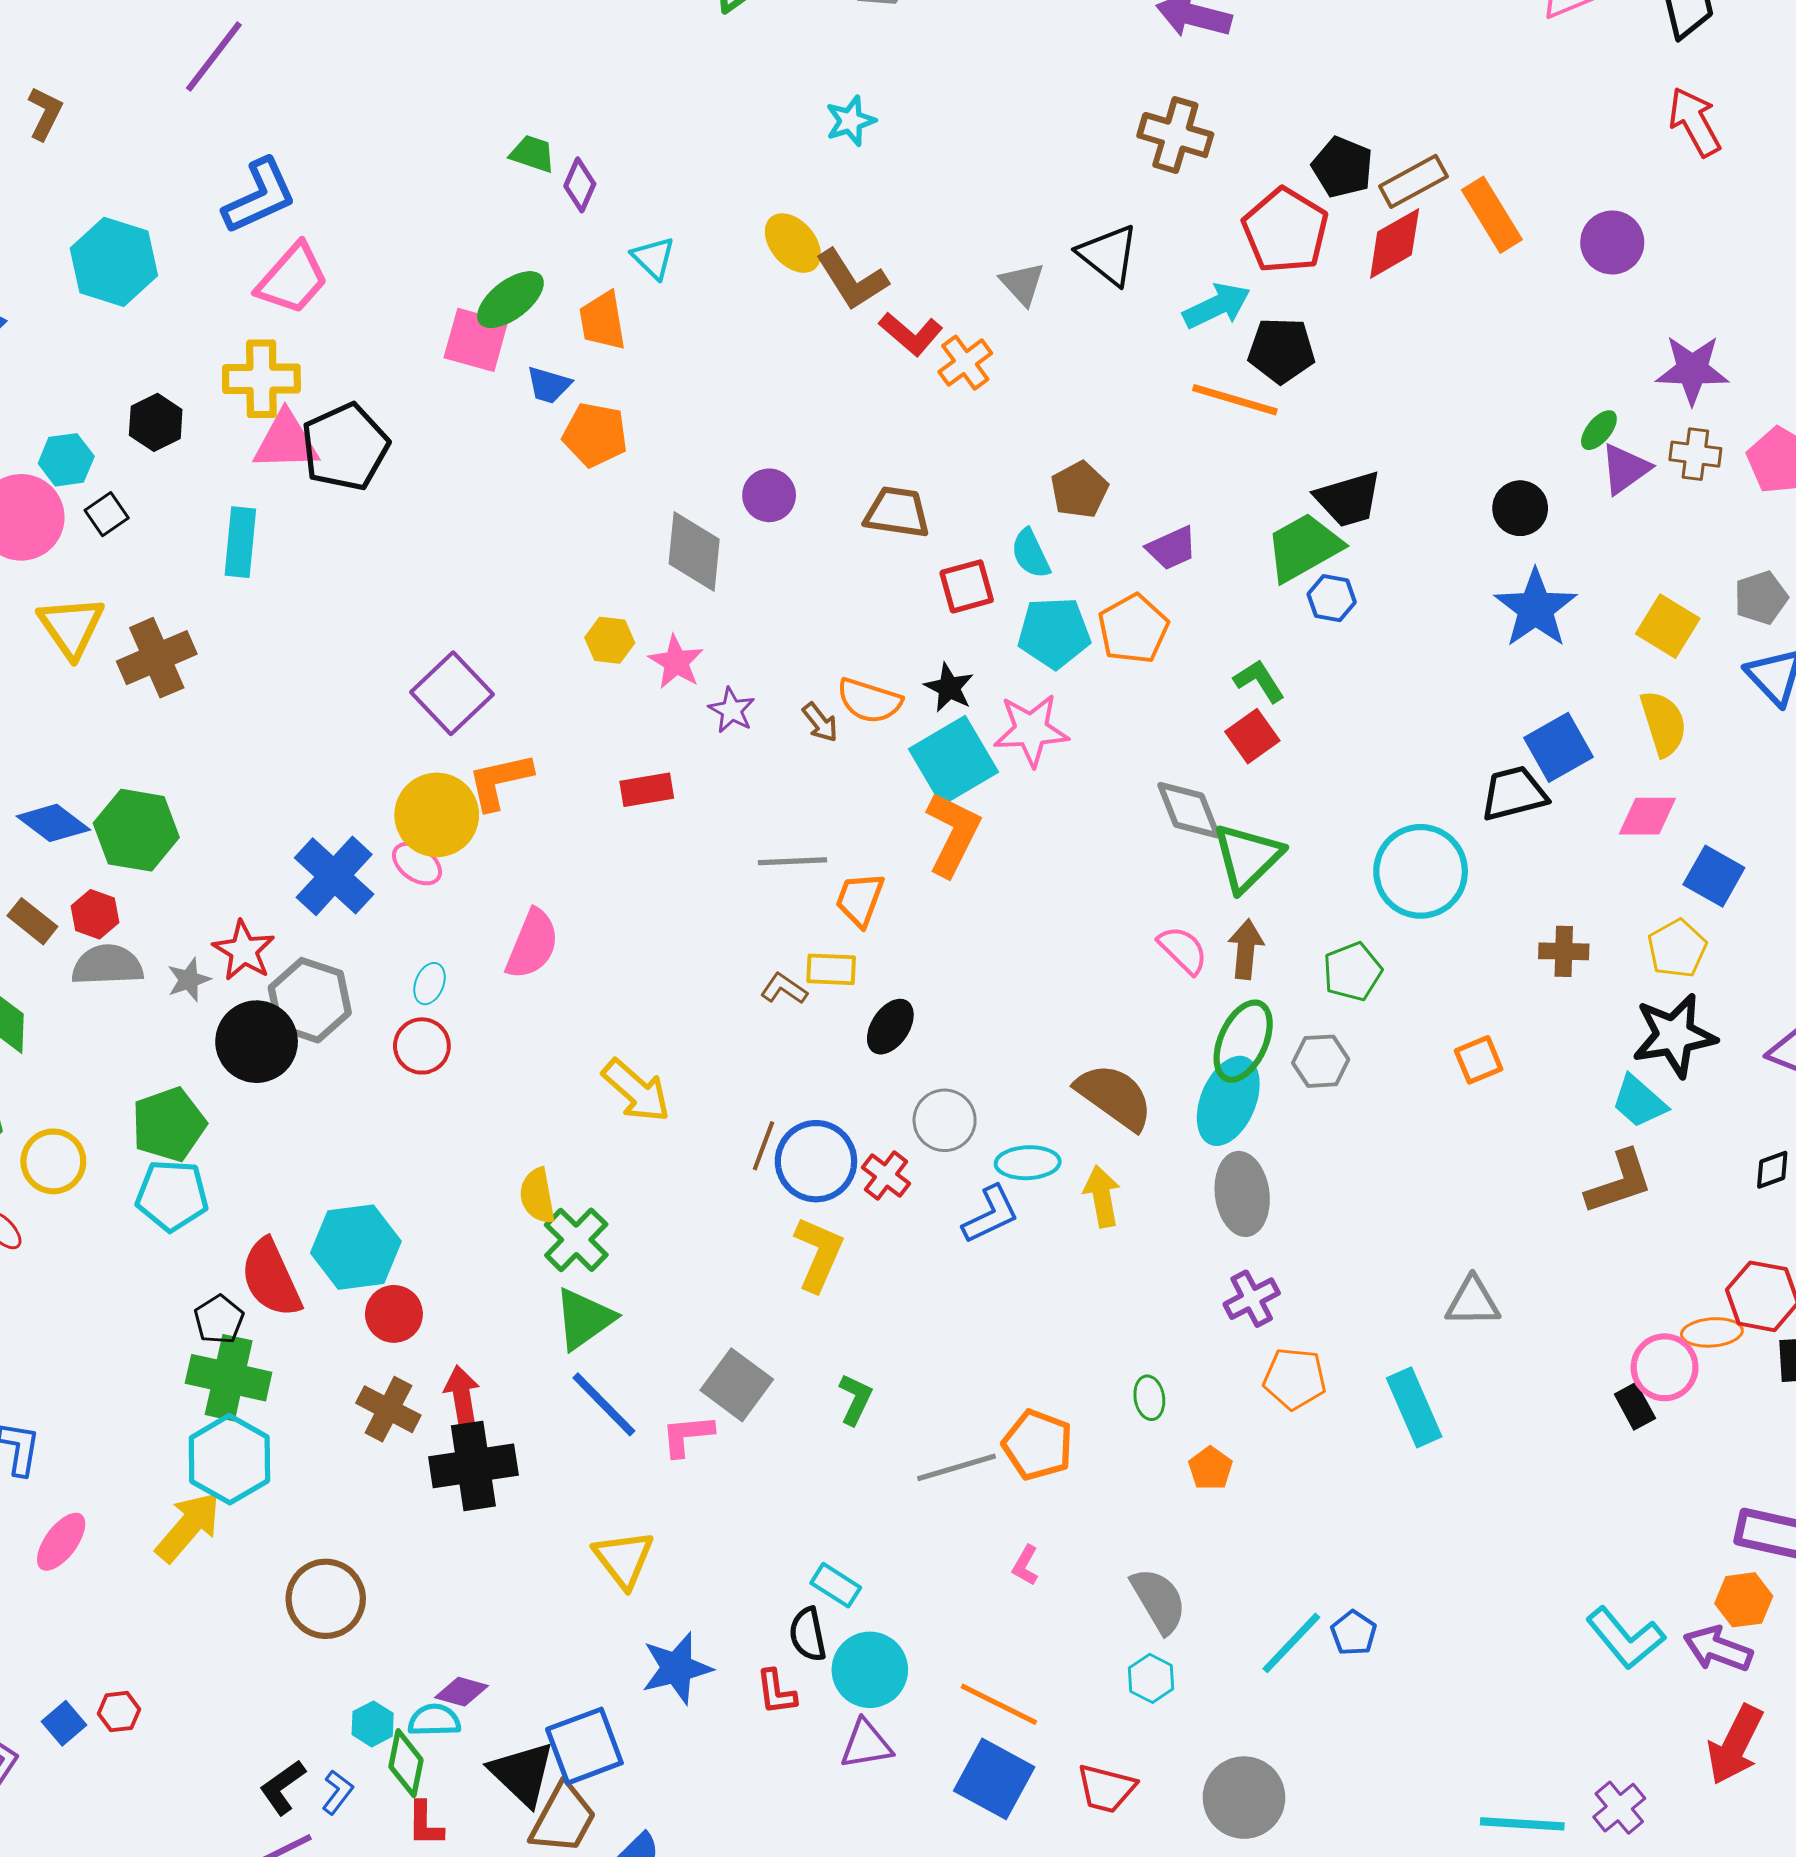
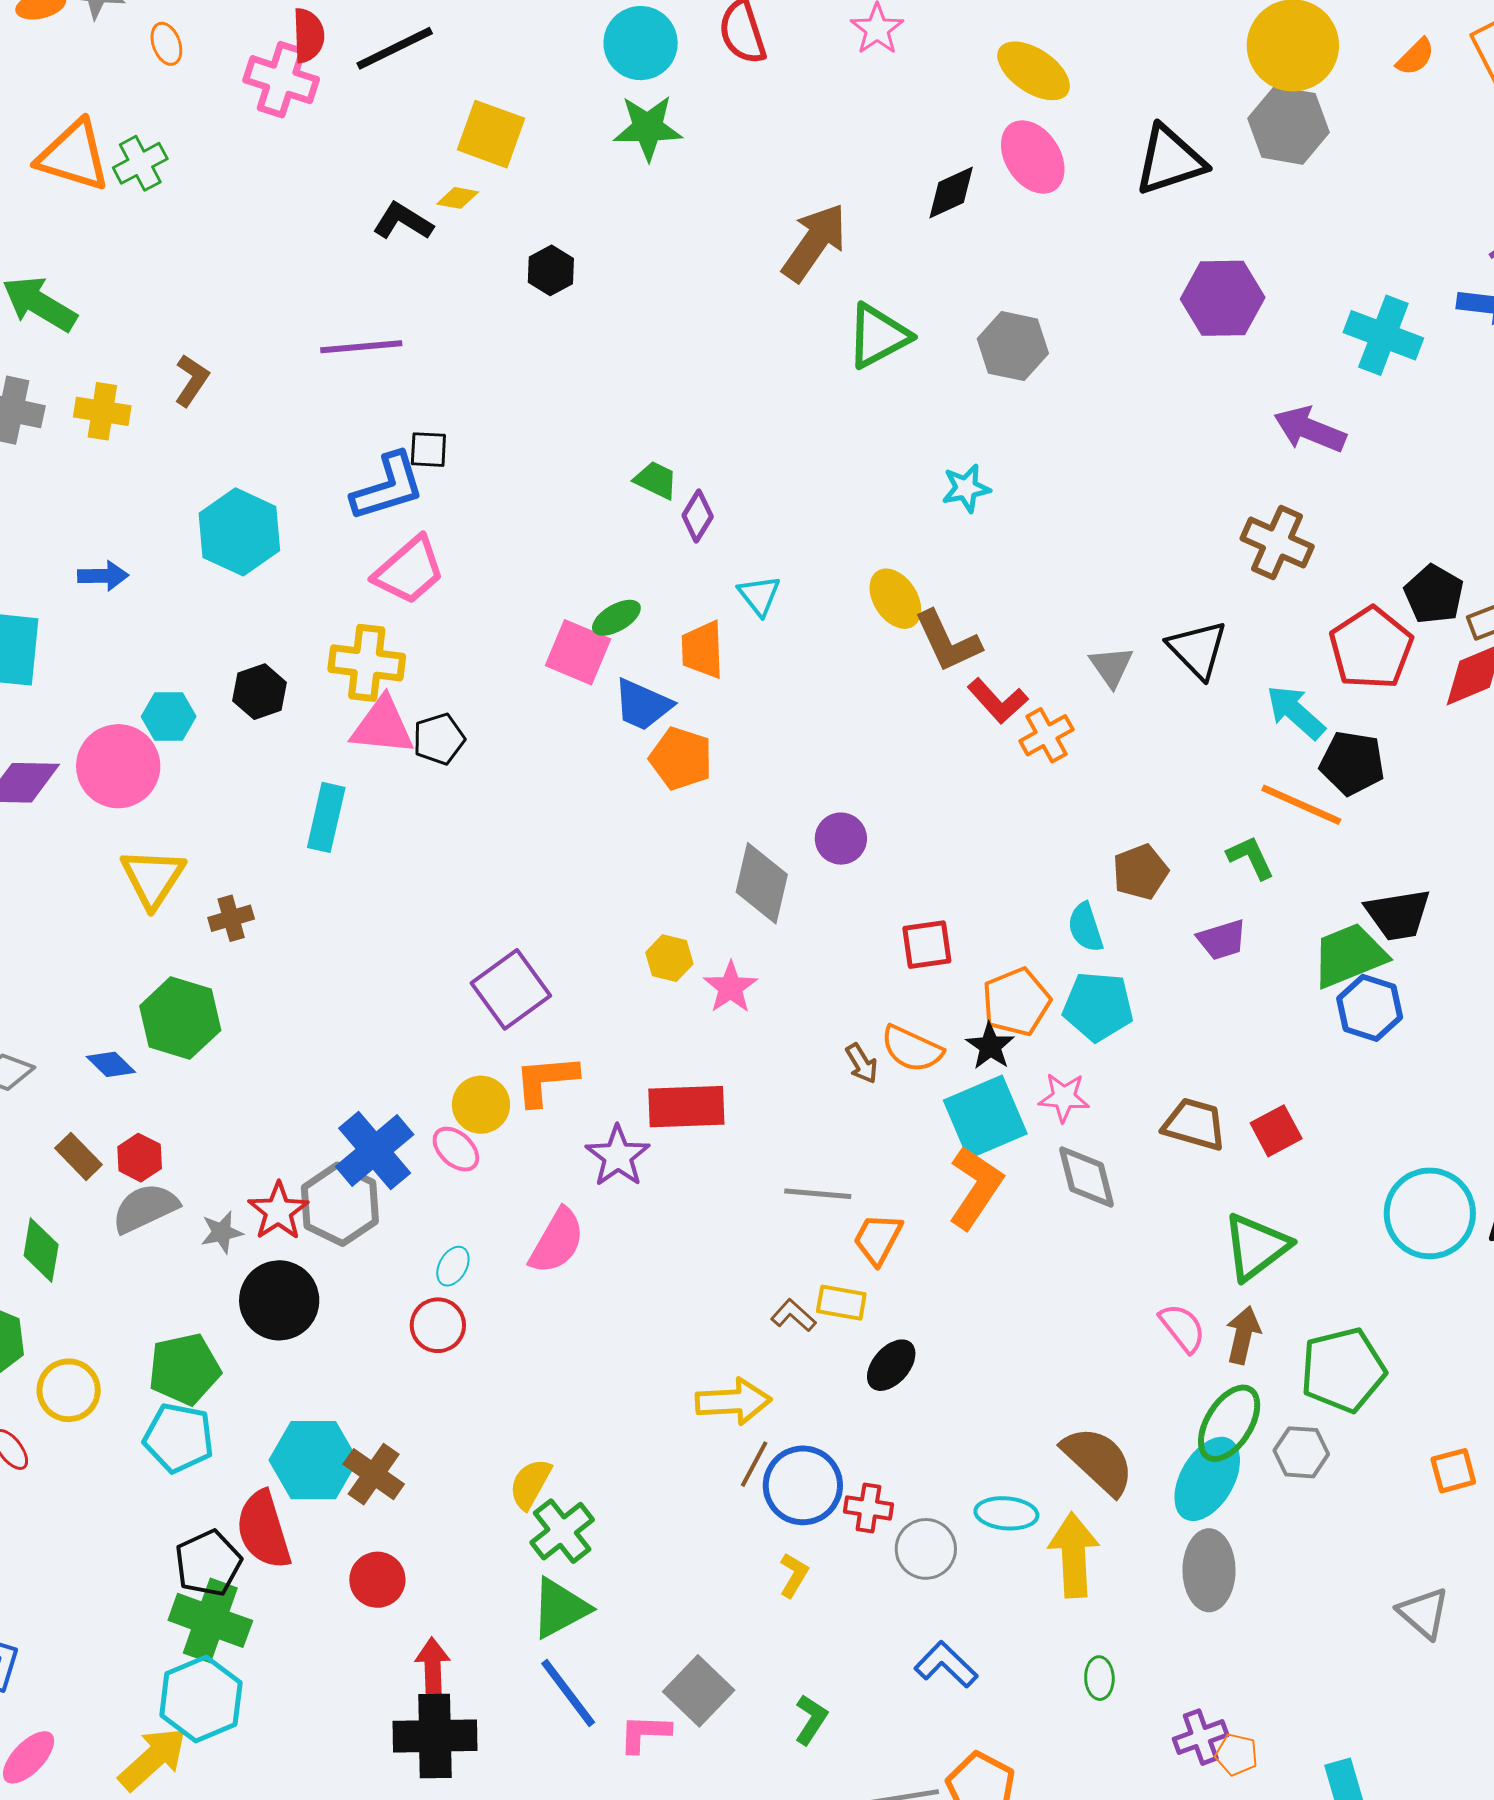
purple line: (214, 57) -> (361, 347), turned 40
green ellipse: (510, 300) -> (616, 618), size x0.7
cyan arrow: (1217, 306) -> (1296, 712), turned -120
blue trapezoid: (549, 385) -> (643, 705), size x1.4
black pentagon: (345, 447) -> (439, 739), size x0.6
brown trapezoid: (897, 512) -> (1194, 1124), moved
black square: (107, 514) -> (428, 450), moved, turned 30
red square: (967, 586) -> (927, 945), moved
blue hexagon: (1332, 598) -> (1370, 1008), size x1.4
orange pentagon: (1133, 629) -> (1016, 1002), moved
brown cross: (157, 658) -> (231, 918), size x0.6
green L-shape: (1259, 681) -> (1251, 857), moved
purple star: (732, 710) -> (618, 1156), moved, size x1.4
pink star: (1031, 730) -> (1064, 1097), size x0.7
red rectangle: (647, 790) -> (686, 1107), size x1.5
gray diamond: (1189, 810) -> (1086, 1177), moved
yellow circle: (437, 815) -> (481, 1105), size x0.7
blue diamond: (53, 823) -> (111, 1064), size x0.7
green hexagon: (136, 830) -> (180, 1018), moved
cyan circle: (1421, 871) -> (1430, 1213), moved
gray semicircle: (107, 965) -> (145, 1208), turned -30
green pentagon: (1352, 972) -> (1343, 1370), size x1.5
gray hexagon: (310, 1000) -> (340, 1204), moved
yellow arrow: (636, 1091) -> (733, 1402), moved, turned -52
gray circle: (945, 1120) -> (926, 1549), moved
red cross: (886, 1175) -> (868, 1508), turned -36
yellow semicircle: (537, 1196) -> (530, 1484), turned 32
yellow arrow: (1102, 1196) -> (1074, 1555), size x1.4
blue L-shape: (991, 1214) -> (946, 1665), moved, turned -118
cyan hexagon: (356, 1247) -> (313, 1460), moved
yellow L-shape: (819, 1254) -> (794, 1575), size x0.6
purple cross: (1252, 1299) -> (1201, 1737), moved
gray triangle: (1473, 1302) -> (1424, 1613), moved, turned 34
black pentagon: (219, 1319) -> (208, 1563), size x1.4
orange pentagon: (1295, 1379) -> (1237, 1755), size x0.7
green ellipse: (1149, 1398) -> (1099, 1678), moved
brown cross: (388, 1409) -> (374, 1474), moved

